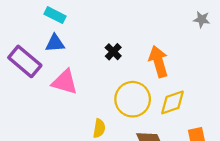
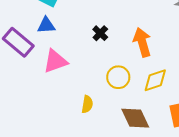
pink triangle: (65, 82) -> (55, 61), turned -36
yellow circle: (133, 99) -> (118, 77), size x0.7

